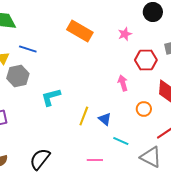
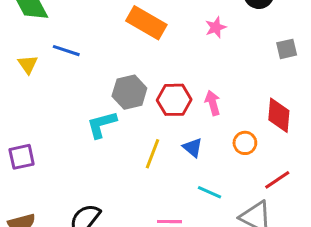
red hexagon: (146, 60) -> (174, 100), moved
gray hexagon: (18, 76) -> (129, 92), moved
blue triangle: (105, 119) -> (193, 148), moved

